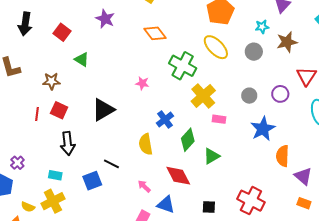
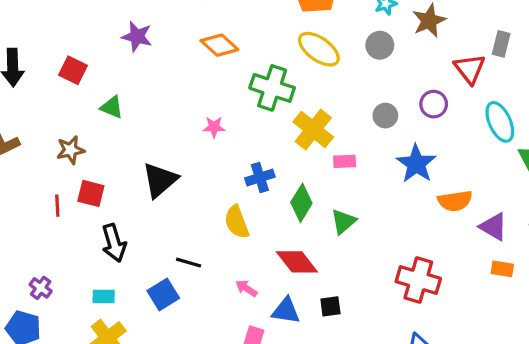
blue cross: (165, 120) -> (260, 178), turned 30
orange semicircle: (283, 156) -> (455, 201), turned -90
black square: (209, 207) -> (330, 306), moved

